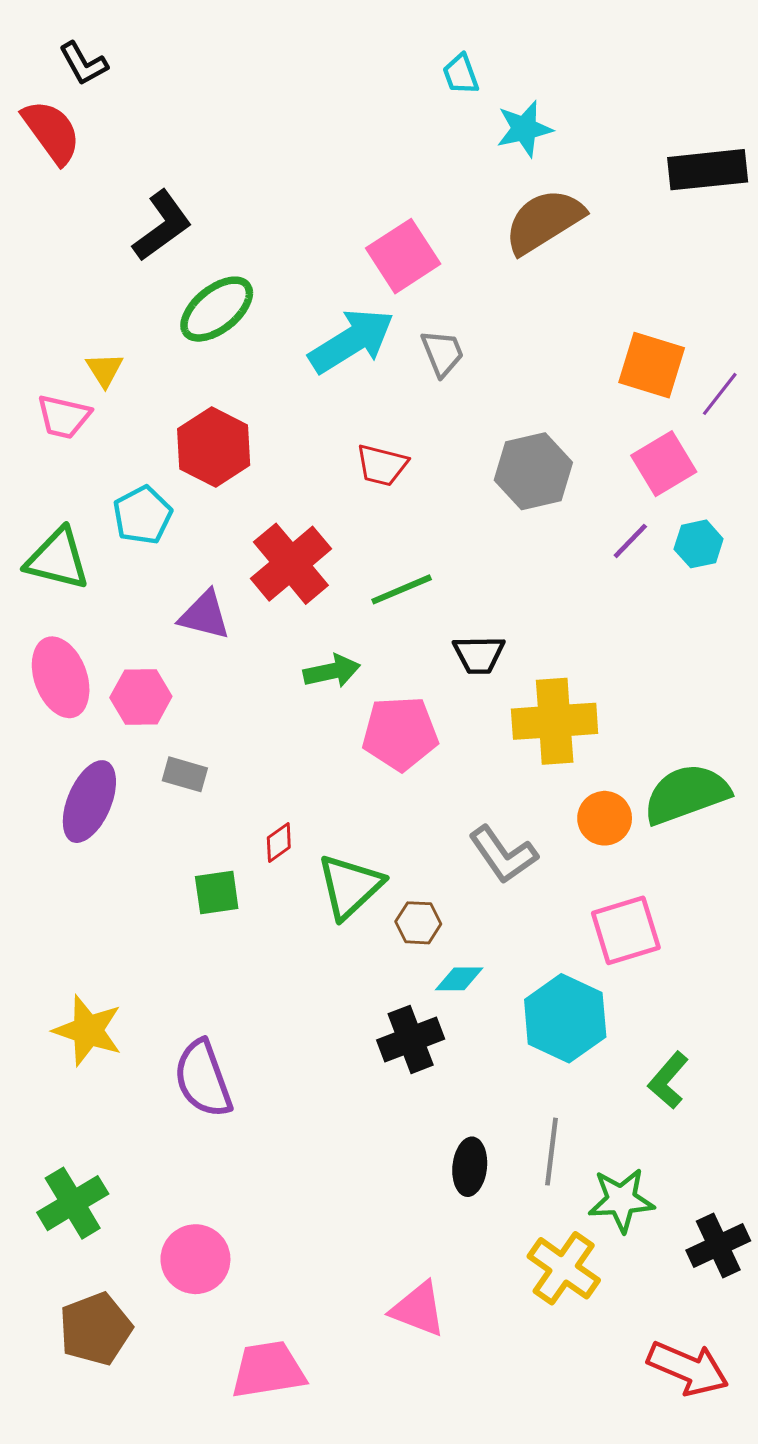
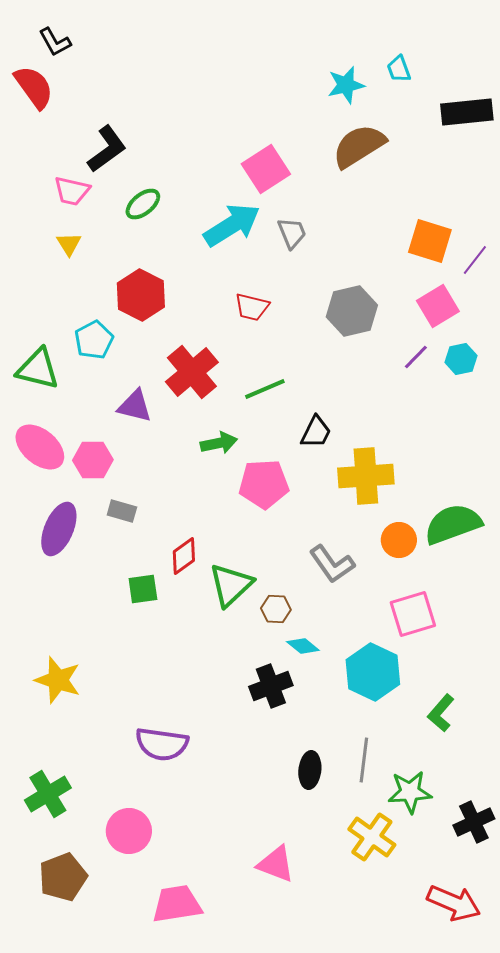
cyan trapezoid: (461, 74) -> (399, 69), moved
green ellipse: (217, 309) -> (143, 204), size x0.7
pink trapezoid: (64, 417) -> (72, 191), moved
black trapezoid: (479, 655) -> (316, 432), turned -63
pink ellipse: (61, 677) -> (40, 447), turned -30
red diamond: (279, 842) -> (184, 556), size x1.4
cyan diamond: (459, 979) -> (303, 646), turned 40
purple semicircle: (203, 1079) -> (162, 744), moved, turned -62

